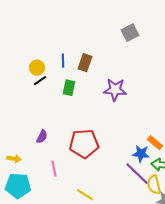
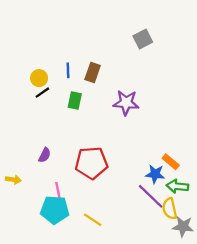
cyan pentagon: (18, 186) -> (55, 210), moved

